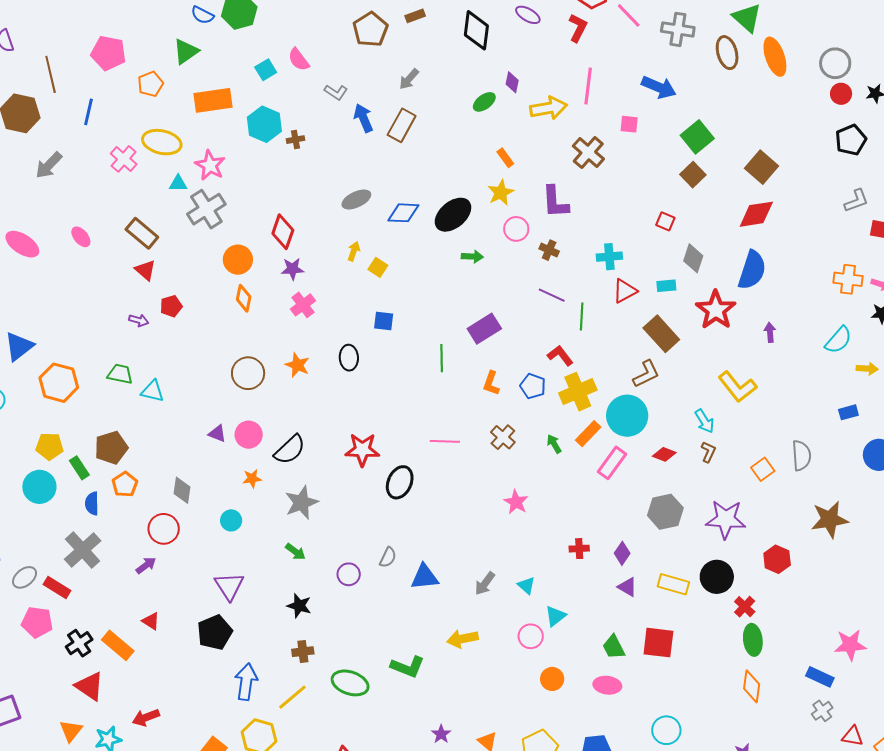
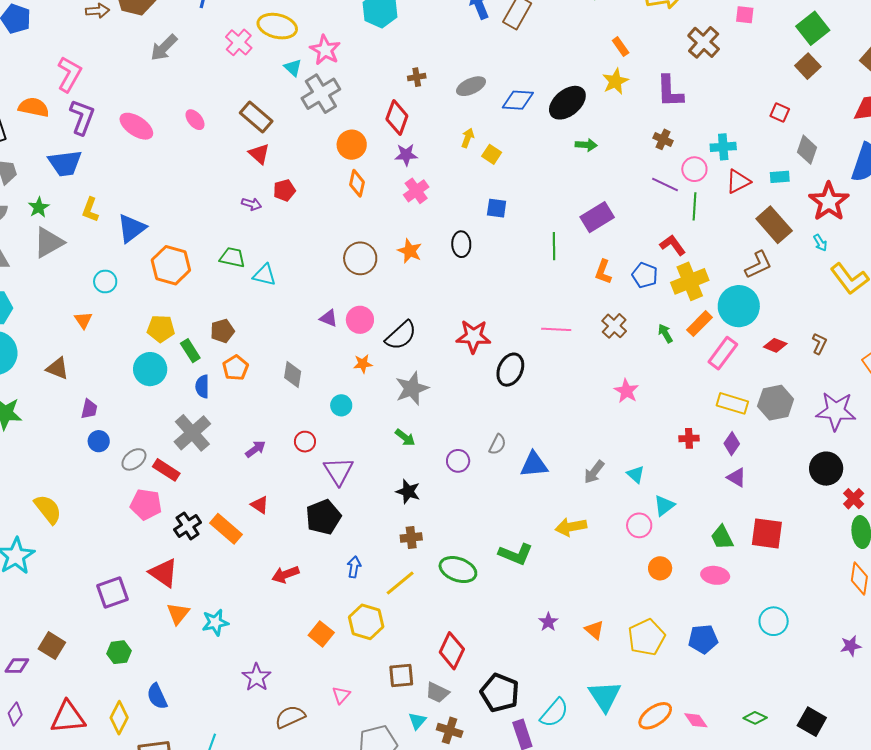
brown cross: (296, 140) -> (417, 77), moved
cyan triangle: (178, 183) -> (293, 68), turned 42
pink circle: (516, 229) -> (694, 169), moved
cyan arrow: (704, 421) -> (820, 243), moved, size x0.7
brown pentagon: (111, 448) -> (222, 331), size x0.7
red circle: (164, 529) -> (305, 442), moved, size x0.7
yellow rectangle: (673, 584) -> (732, 403), moved
blue arrow: (246, 682) -> (354, 567), size x0.6
red triangle: (89, 686) -> (164, 573), moved
red arrow: (146, 717) -> (285, 574), moved

